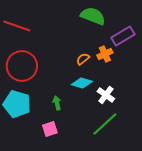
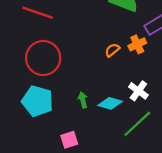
cyan diamond: (82, 83) -> (110, 103), moved
pink square: (50, 129) -> (69, 140), moved

